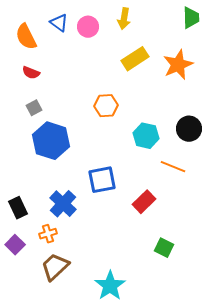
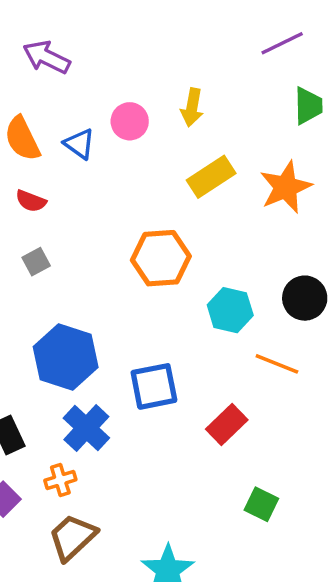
blue triangle: (59, 23) -> (79, 144), moved
orange hexagon: (106, 106) -> (161, 258), size x1.4
blue hexagon: (51, 141) -> (66, 357), moved

